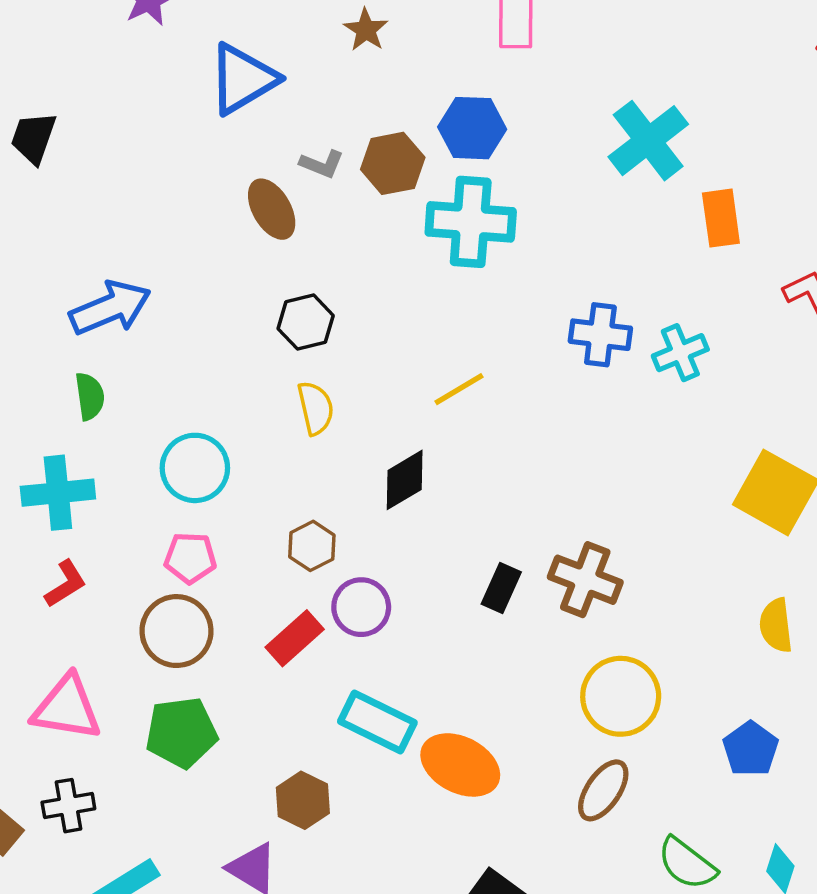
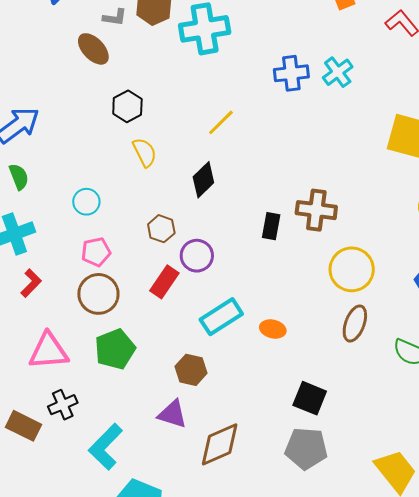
cyan circle: (195, 468) -> (86, 202), size x0.7
cyan rectangle: (377, 722) -> (221, 317), turned -45
orange ellipse: (460, 765) -> (273, 329), size x0.6

